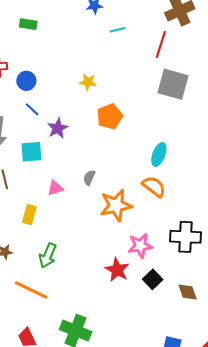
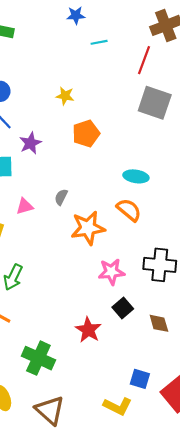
cyan ellipse: (159, 155) -> (136, 176), turned 75
red star: (117, 270) -> (88, 330), moved

